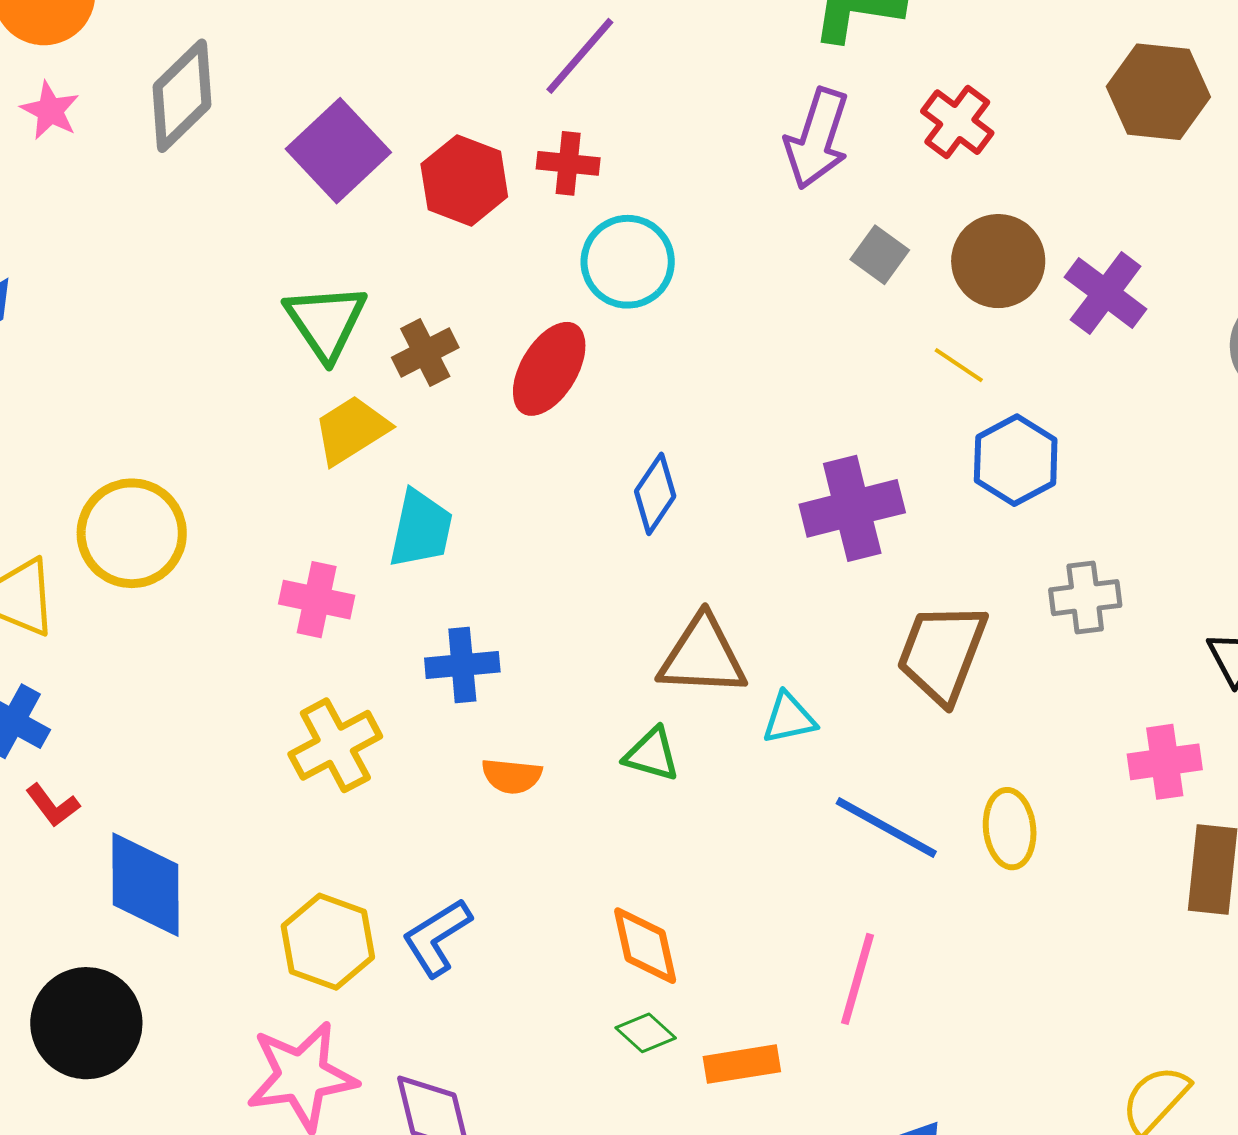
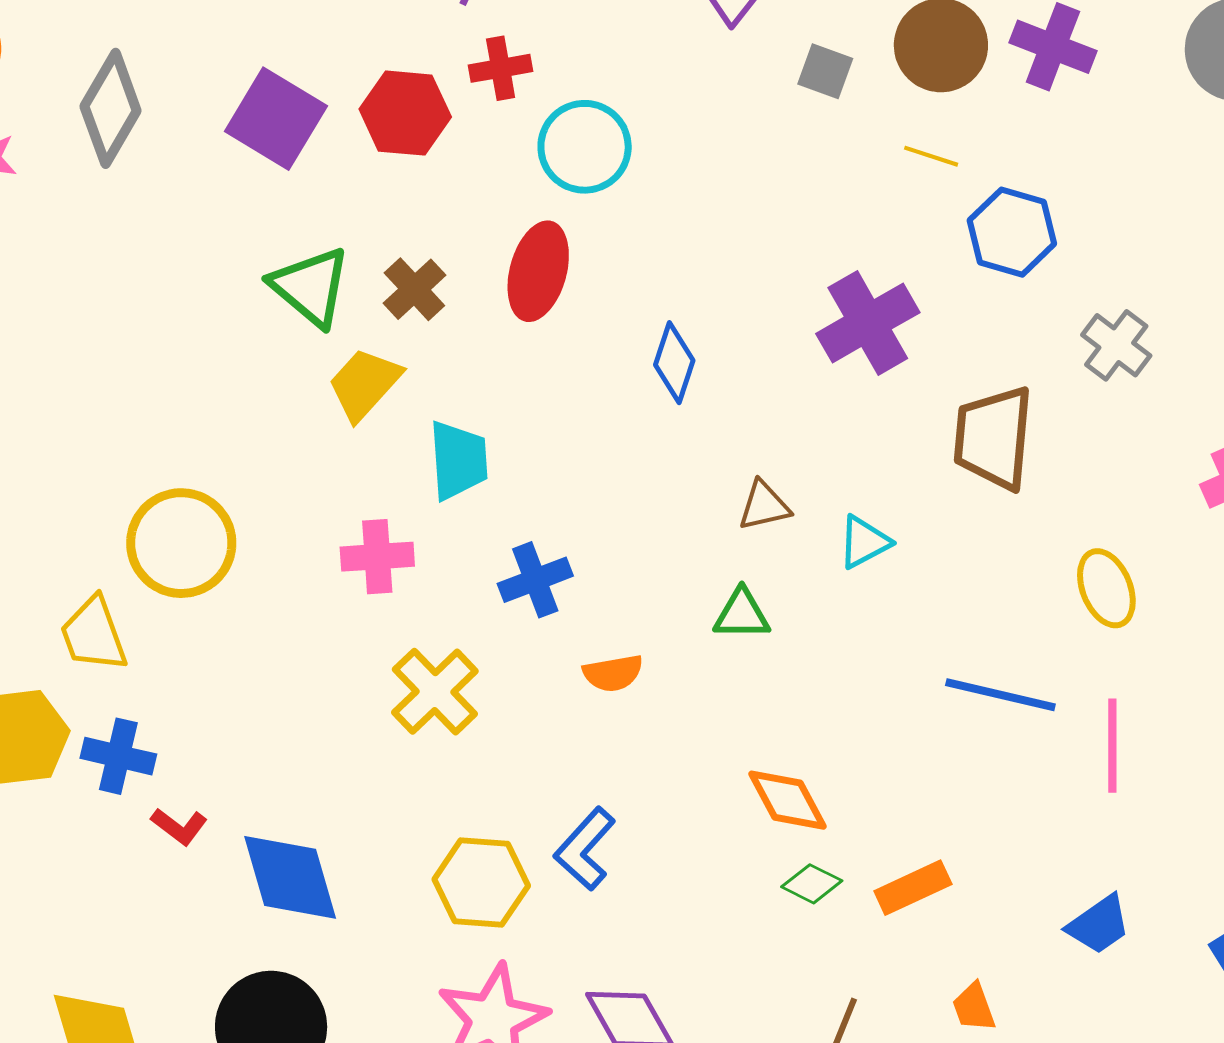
gray cross: (1085, 598) -> (1116, 345), turned -30
brown triangle: (703, 656) -> (764, 506), size x0.6
blue line: (886, 828) -> (1000, 695), moved
pink line: (857, 979) -> (1112, 746), moved

